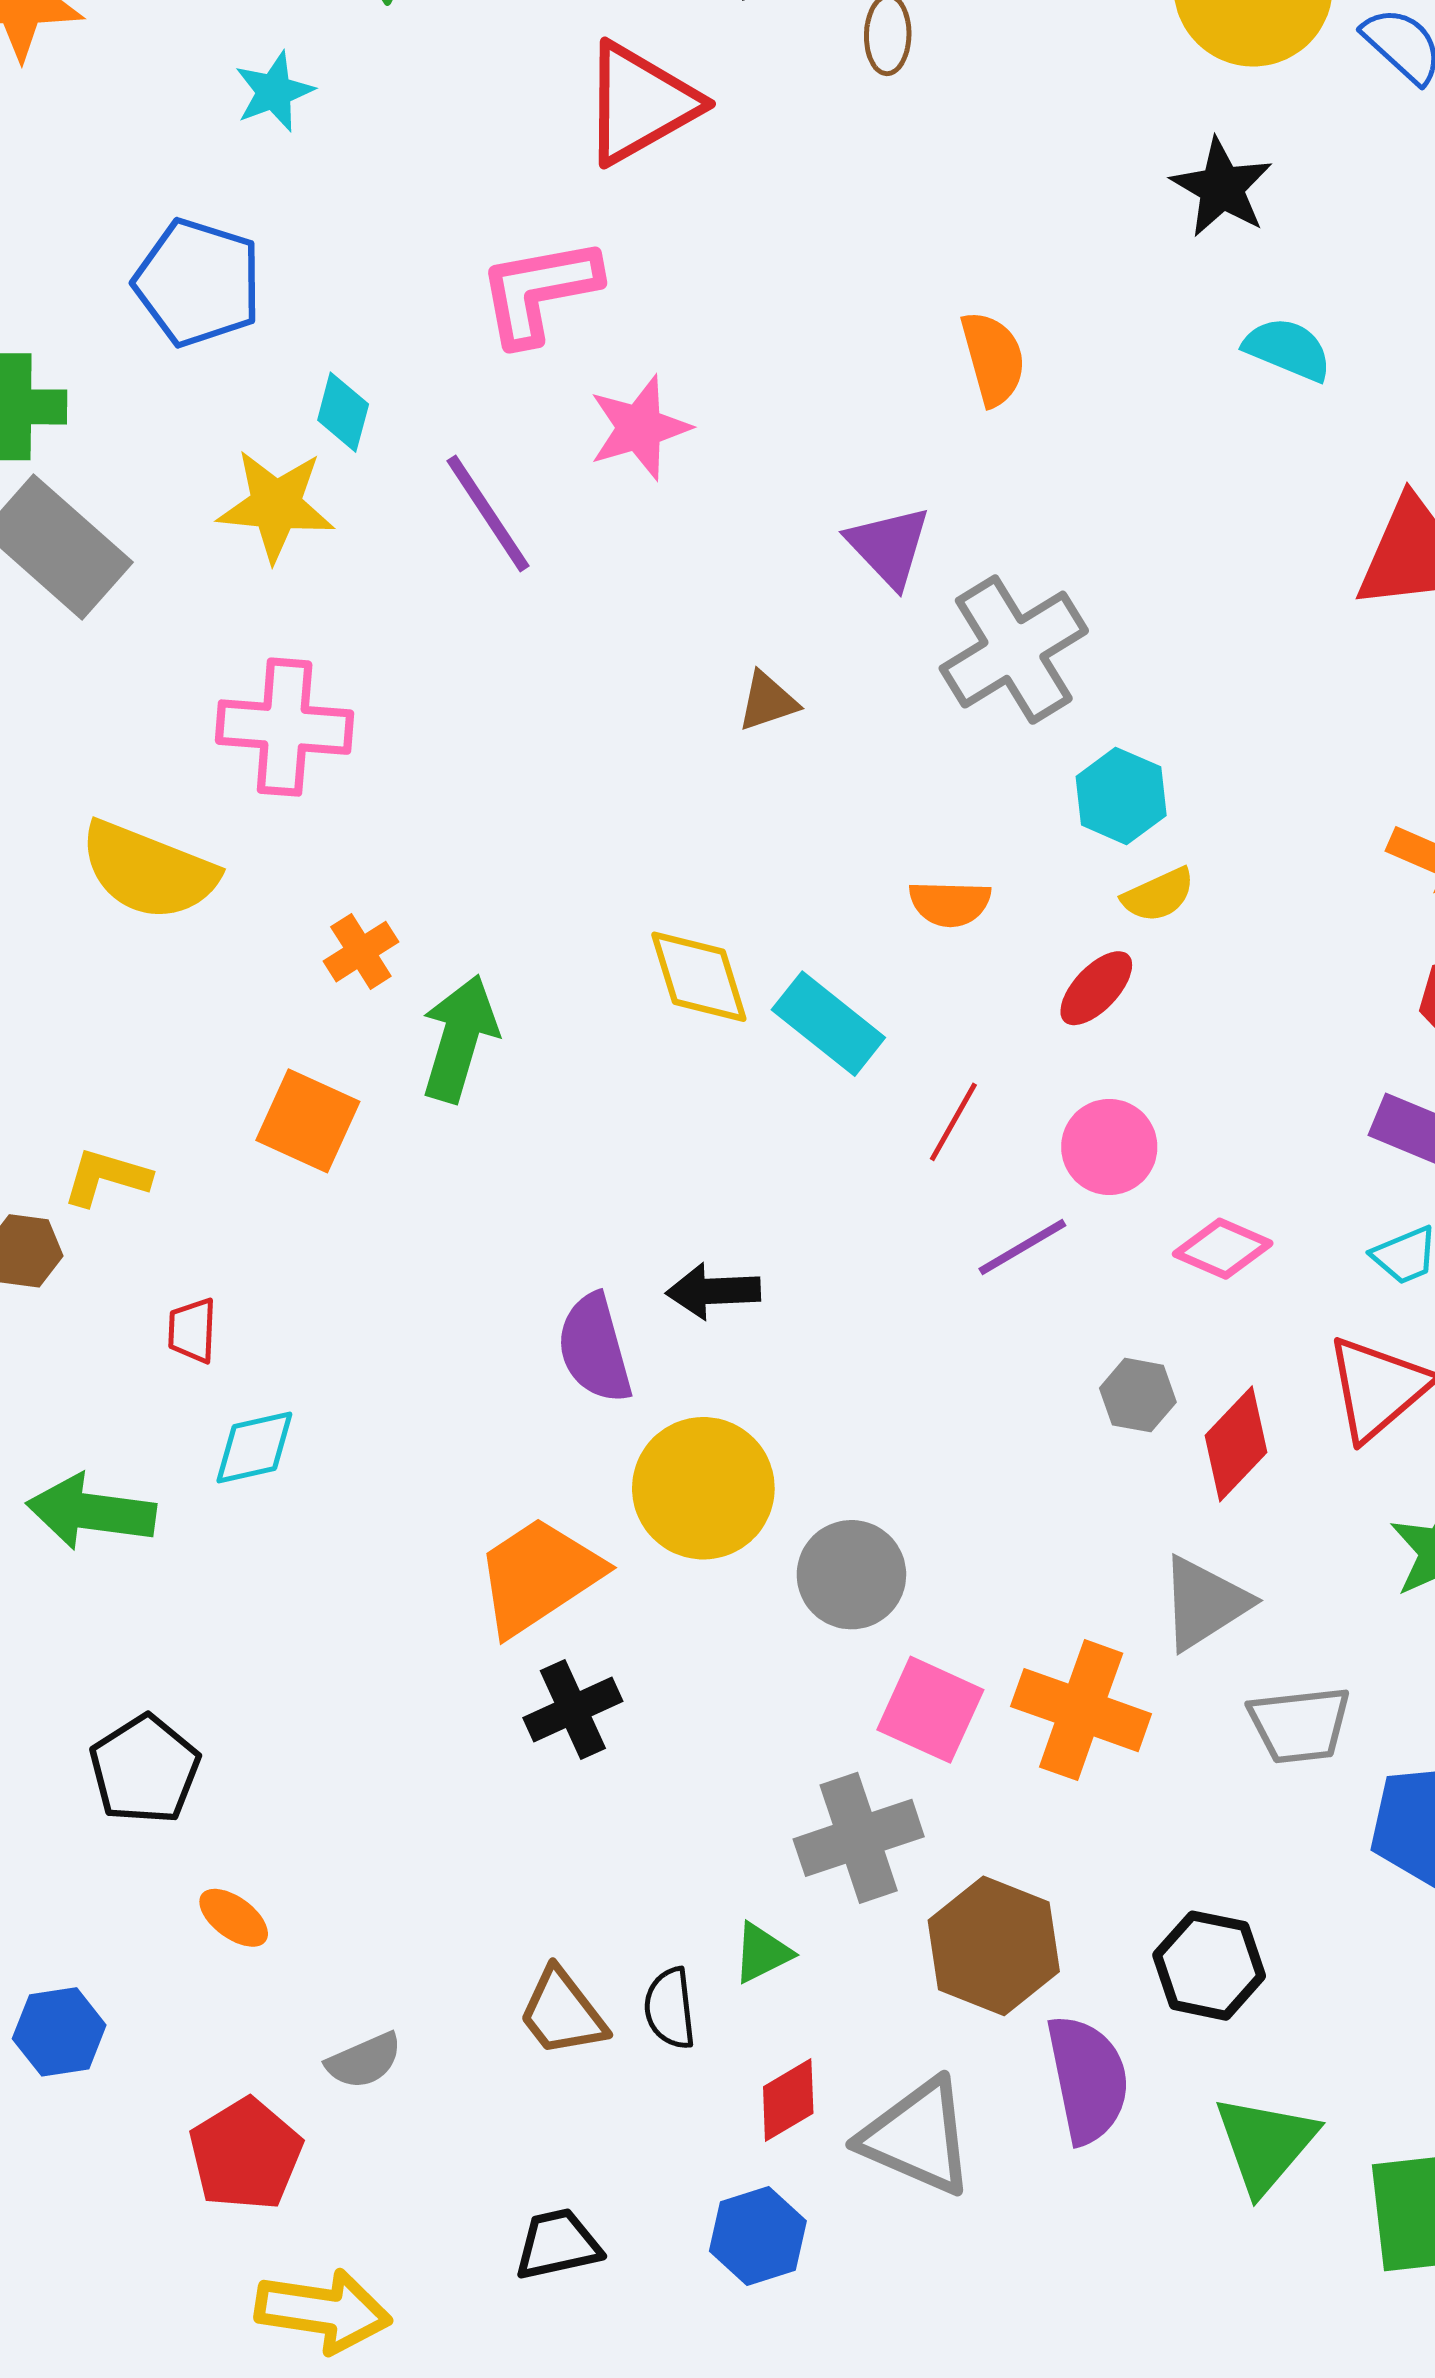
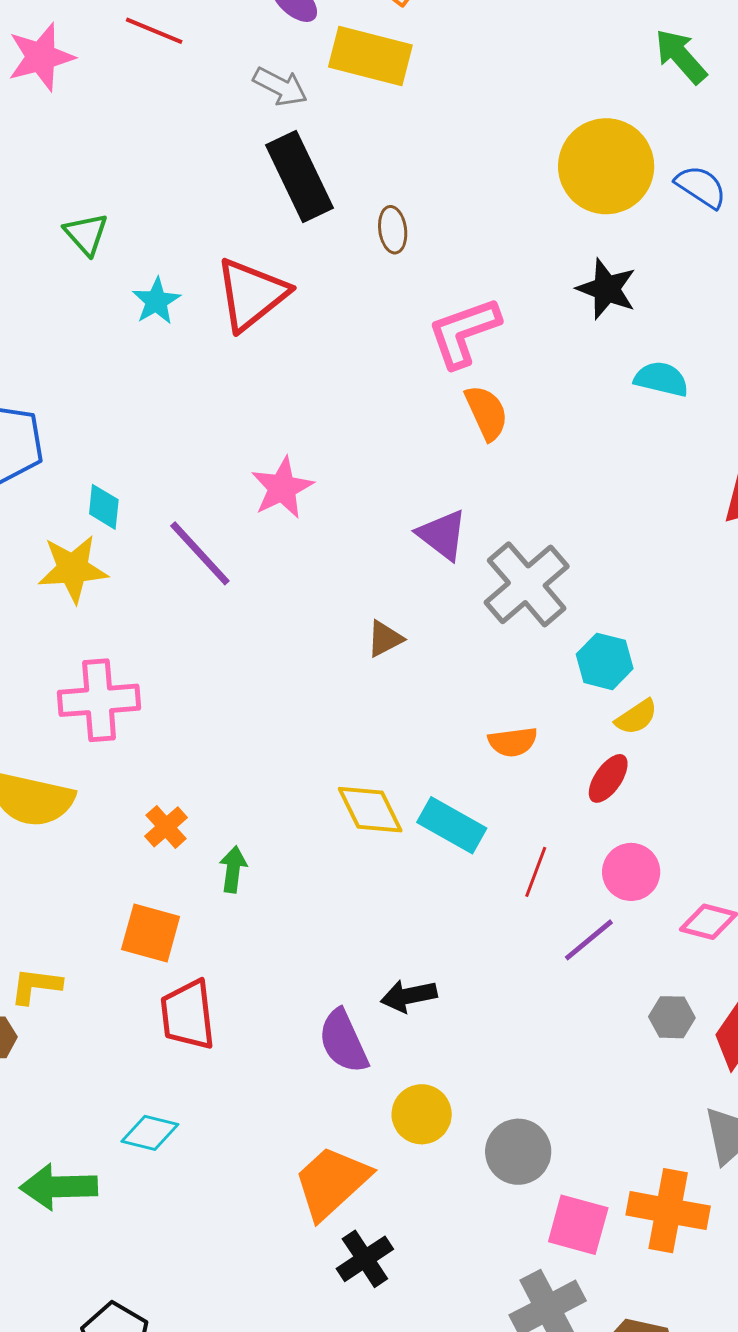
cyan star: (274, 92) -> (156, 301), moved
pink L-shape: (539, 291) -> (464, 332), moved
green arrow: (459, 1038) -> (233, 869), size x0.6
red trapezoid: (192, 1330) -> (188, 1015), moved, size x1.8
cyan diamond: (254, 1447) -> (150, 1133), turned 36
yellow circle: (703, 1488) -> (422, 1114), size x0.7

